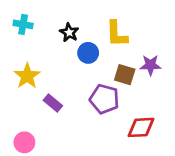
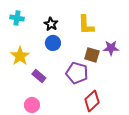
blue circle: (88, 53) -> (53, 43), moved
red diamond: (141, 127) -> (92, 101), moved, turned -40
pink circle: (24, 142) -> (32, 105), moved

